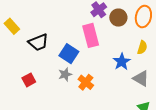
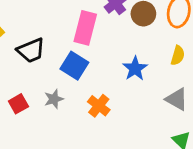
pink rectangle: (91, 35) -> (85, 28), moved, turned 30
blue star: (122, 62) -> (135, 69), moved
gray star: (65, 74) -> (54, 99), moved

